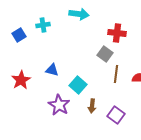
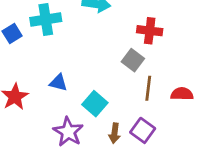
cyan cross: (43, 25) -> (46, 19), size x1.5
purple square: (116, 115) -> (143, 130), moved

